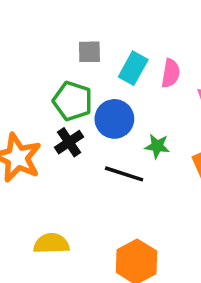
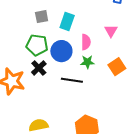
pink semicircle: (171, 73) -> (86, 42), moved

